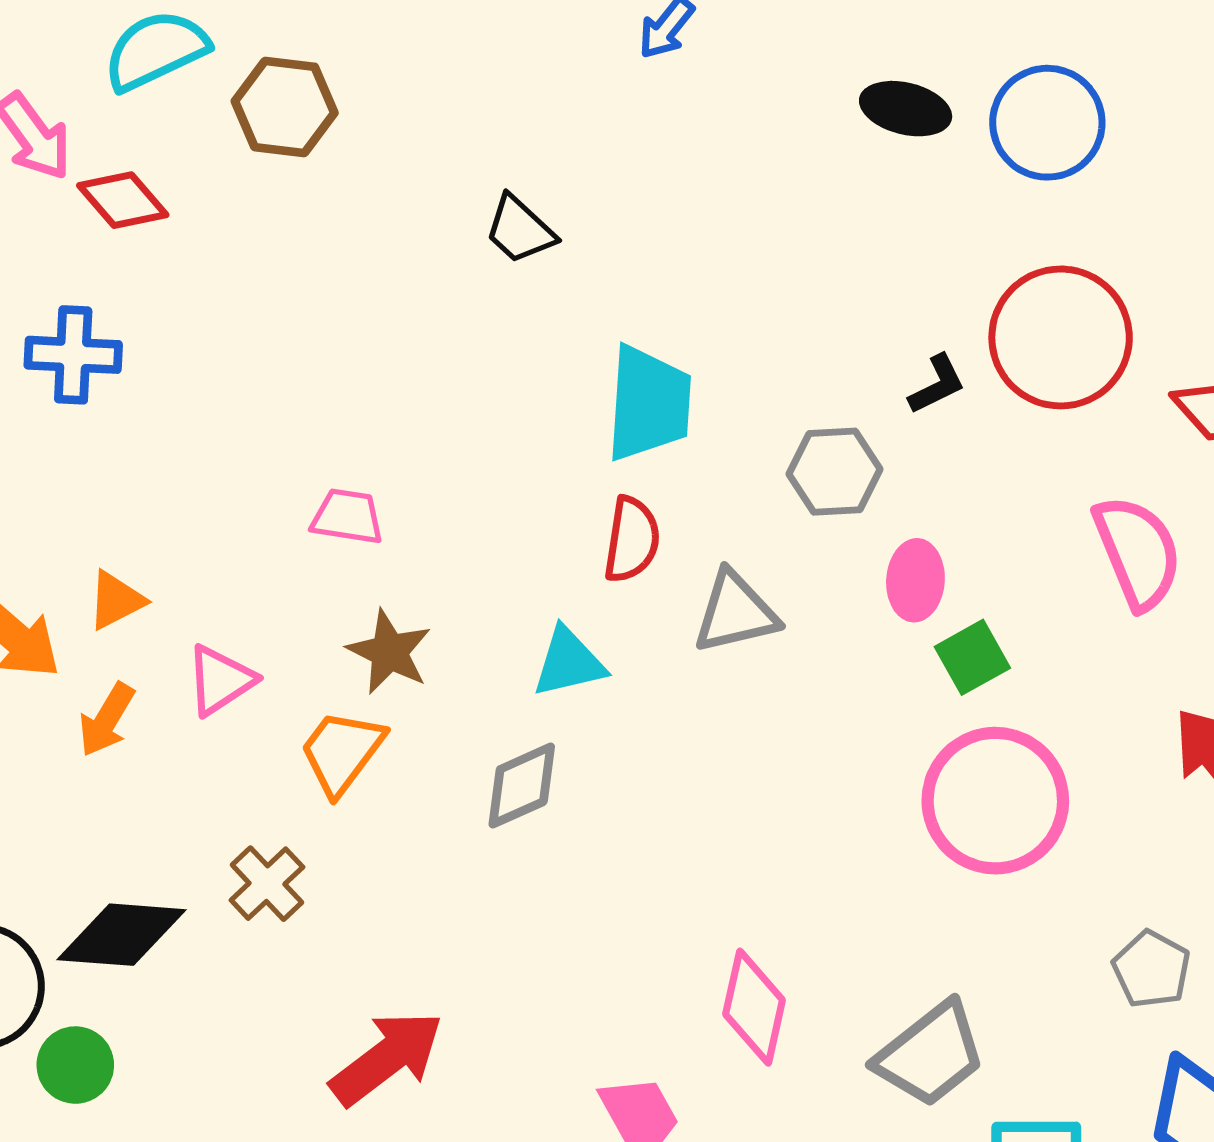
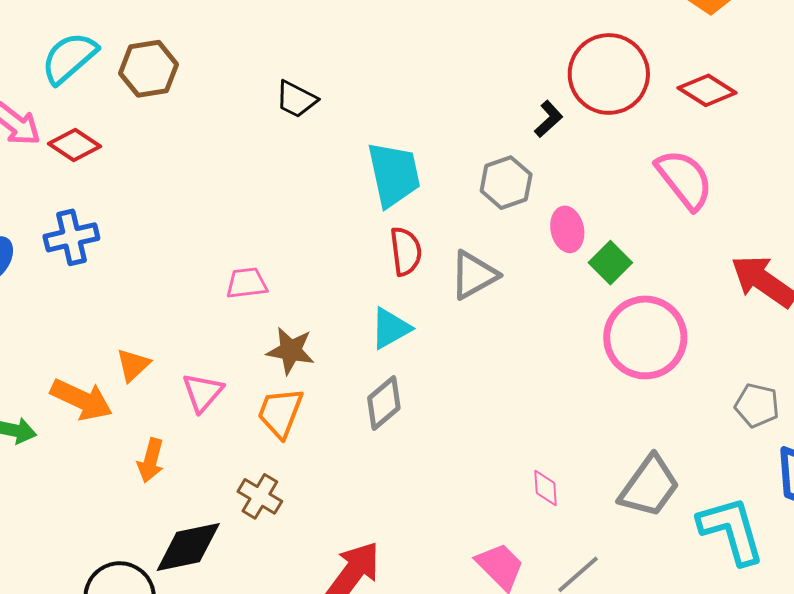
orange arrow: (107, 720) -> (151, 460), moved
pink diamond: (754, 1007) -> (546, 488), size x0.6

